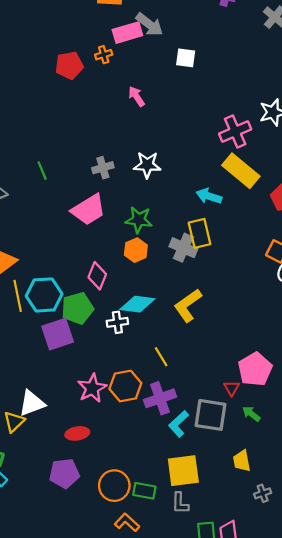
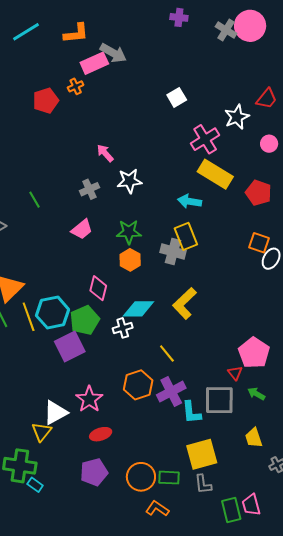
white square: (186, 58) -> (177, 97), moved, turned -30
pink arrow: (137, 96) -> (105, 153), moved
pink trapezoid: (88, 210) -> (82, 229), size x0.7
pink star: (92, 388) -> (89, 399), moved
cyan L-shape: (179, 424) -> (191, 412), turned -45

